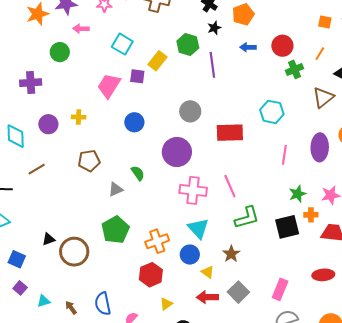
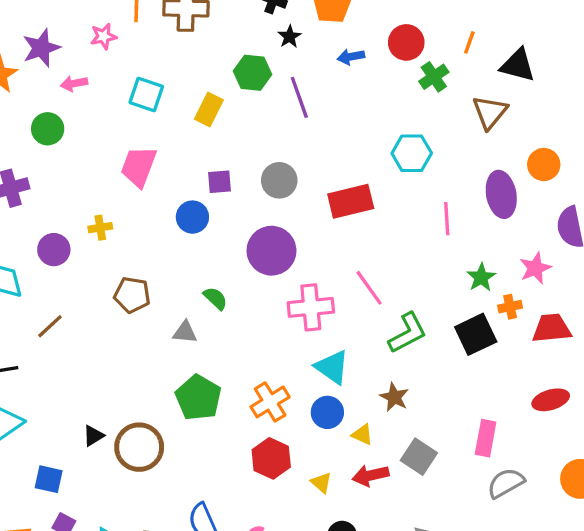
purple square: (137, 76) -> (220, 182), moved
brown pentagon: (89, 161) -> (132, 295), turned 30
gray triangle: (116, 189) -> (185, 332), turned 42
yellow triangle: (166, 304) -> (321, 483), moved, turned -32

